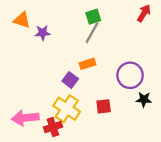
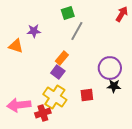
green square: (93, 17) -> (68, 13), moved
orange triangle: (22, 20) -> (16, 46), moved
orange rectangle: (87, 64) -> (62, 58), moved, turned -32
black star: (144, 99) -> (114, 86), moved

